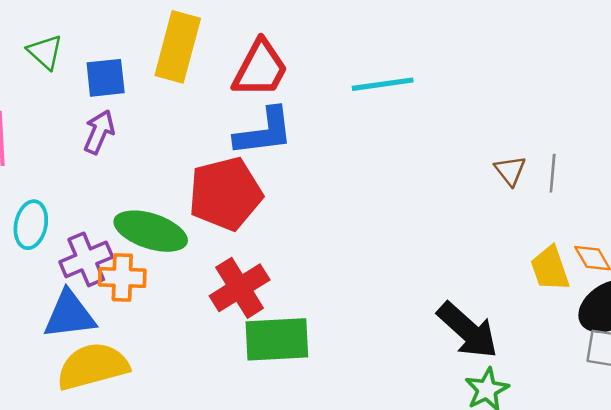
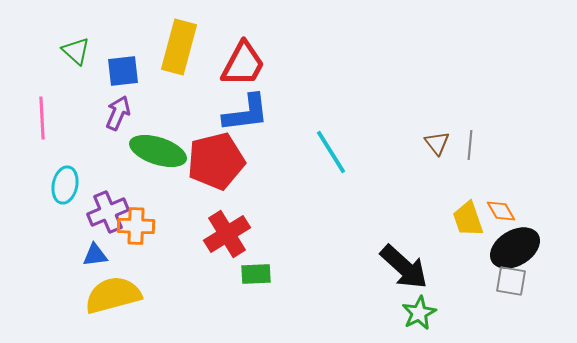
cyan line: (383, 84) -> (331, 152), moved, turned 66
green ellipse: (151, 231) -> (158, 151), moved
blue triangle: (69, 315) -> (95, 255), size x0.6
green rectangle: (277, 339) -> (256, 274), size x0.6

